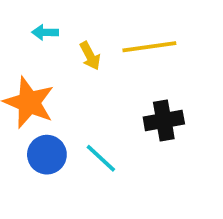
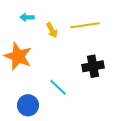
blue circle: (47, 155) -> (28, 105), moved

